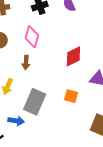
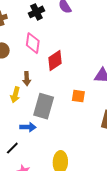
red diamond: (73, 56) -> (55, 61), moved
brown arrow: (26, 62) -> (27, 79), moved

